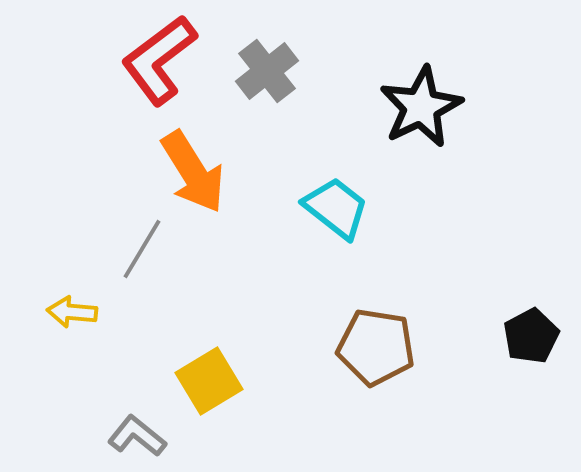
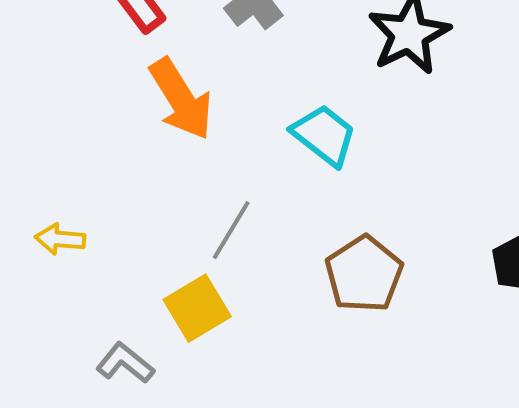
gray line: (142, 249) -> (231, 230), moved
brown pentagon: (376, 347) -> (364, 274), turned 30

